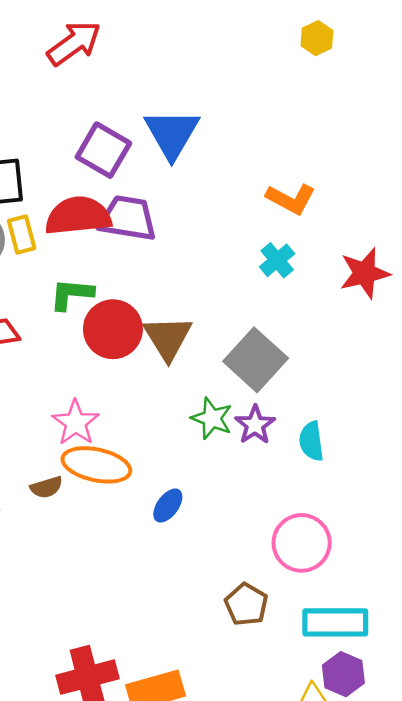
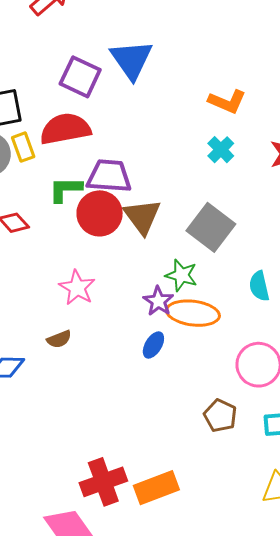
purple trapezoid: (128, 218) -> (109, 176), moved
purple star: (255, 425) -> (158, 301), moved
orange ellipse: (96, 465) -> (193, 313), moved

